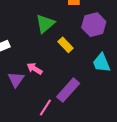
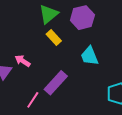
green triangle: (45, 24) -> (49, 14), moved

